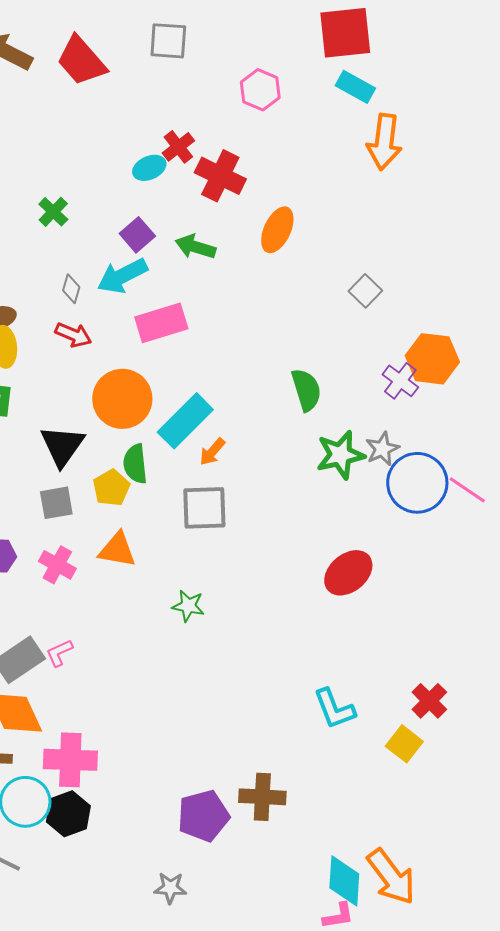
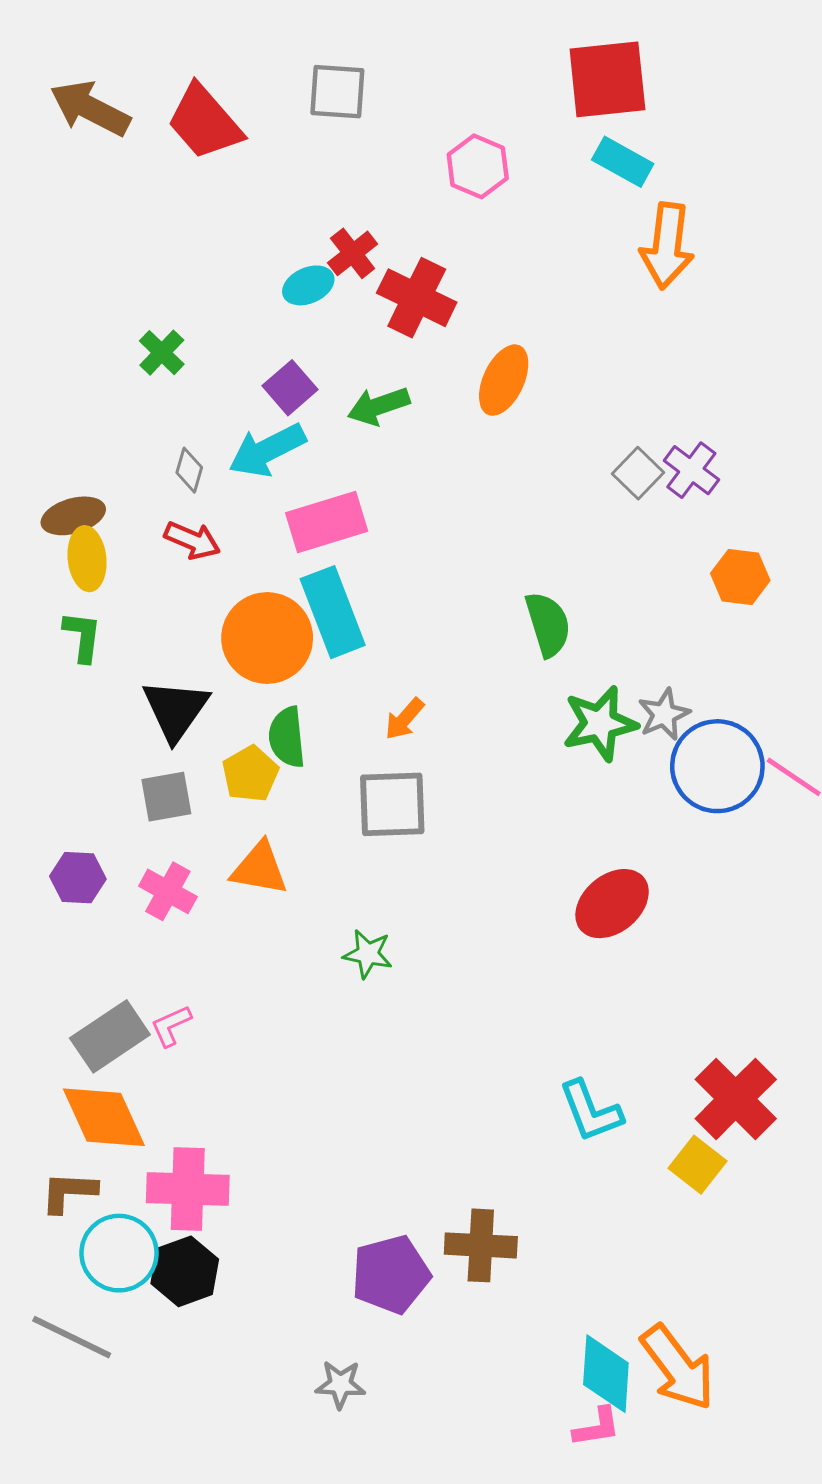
green arrow: (195, 247) -> (379, 406), turned -36
orange hexagon: (432, 359) -> (740, 577), size x0.7
purple cross: (400, 381) -> (691, 470), moved
cyan rectangle: (185, 421) -> (333, 612), moved, turned -66
red cross: (429, 701) -> (736, 1099), size x1.5

